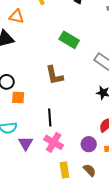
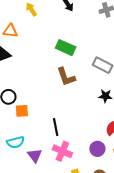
brown L-shape: (54, 75) -> (66, 77), moved

